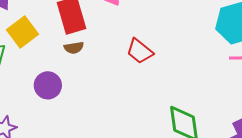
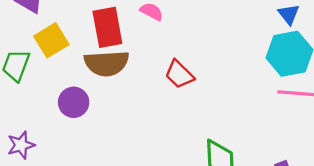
brown semicircle: (74, 48) -> (107, 63), size x2.0

